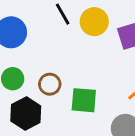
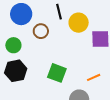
brown circle: (50, 84) -> (41, 31), moved

